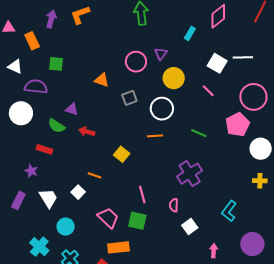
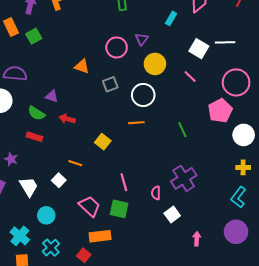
green square: (56, 64) -> (34, 36), moved, turned -35
green line: (199, 133) -> (182, 130), moved, turned 42
red rectangle: (44, 149) -> (34, 137), moved
purple cross: (190, 174) -> (184, 178), moved
cyan L-shape: (229, 211) -> (238, 197), moved

